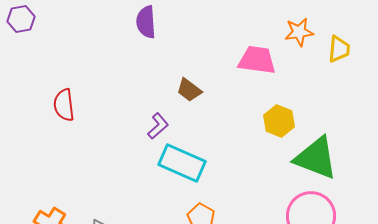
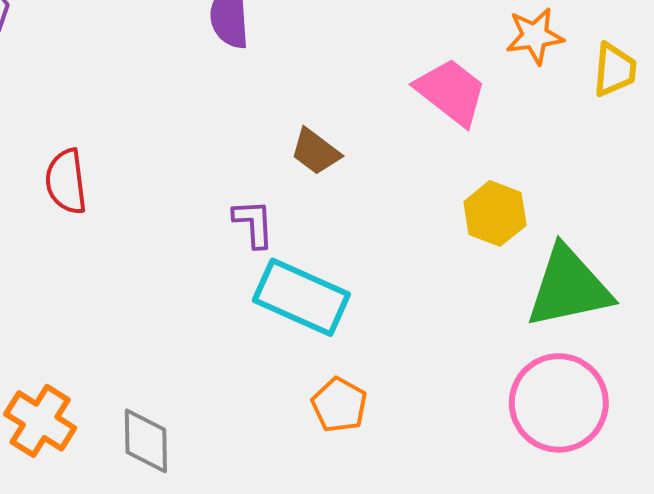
pink trapezoid: (257, 60) -> (451, 92), turned 30
purple L-shape: (158, 126) -> (254, 223), turned -52
green triangle: (316, 158) -> (569, 287), turned -33

